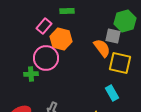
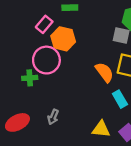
orange semicircle: (102, 48) -> (104, 72), moved

